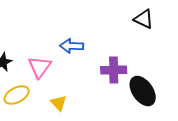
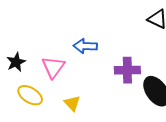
yellow ellipse: (17, 95) -> (30, 95), turned 60

